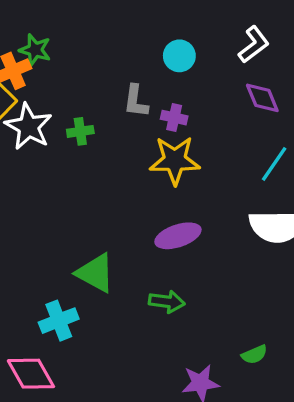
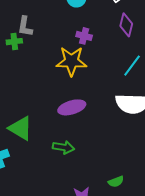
purple diamond: (262, 98) -> (126, 25), turned 35
gray L-shape: (136, 101) -> (25, 26), moved
purple cross: (174, 118) -> (84, 36), moved

